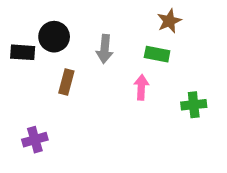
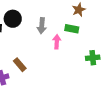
brown rectangle: (66, 82) -> (20, 65), moved, turned -56
pink arrow: (141, 87) -> (57, 42), moved

